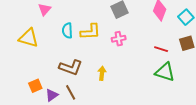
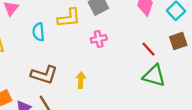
yellow L-shape: (90, 32) -> (69, 18), moved
red line: (161, 49) -> (149, 49), turned 32

